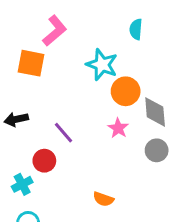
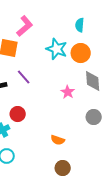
orange circle: (126, 91) -> (81, 53), moved
purple line: (64, 133) -> (24, 77), moved
gray circle: (157, 150) -> (94, 117), moved

